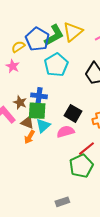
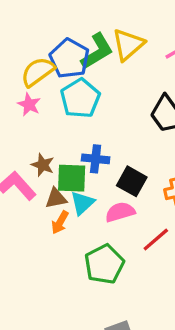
yellow semicircle: (18, 47) -> (38, 72), size x1.5
cyan pentagon: (56, 65) -> (80, 98), moved
blue cross: (39, 96) -> (96, 159), moved
brown triangle: (27, 123) -> (56, 198), turned -32
green pentagon: (81, 166) -> (104, 264), moved

